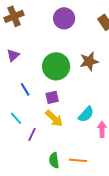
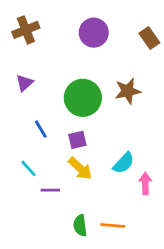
purple line: (32, 134) -> (50, 190), turned 64

